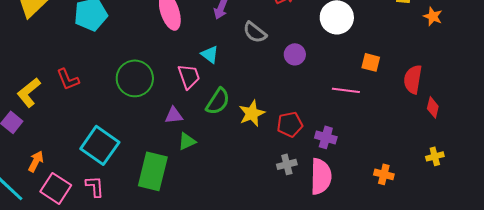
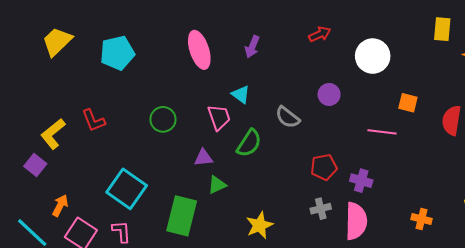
gray semicircle: (255, 32) -> (288, 117), moved
green circle: (135, 78) -> (163, 119), size x0.7
yellow star: (252, 113) -> (259, 225), moved

